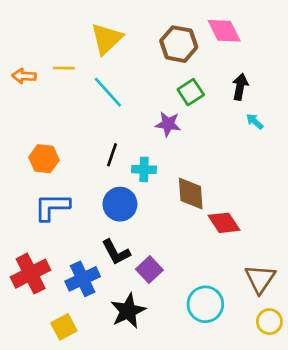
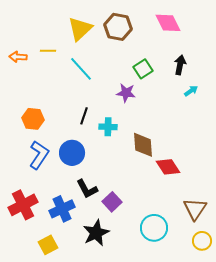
brown hexagon: (179, 44) -> (118, 27), moved
cyan arrow: (255, 121) -> (191, 91), turned 104
blue circle: (120, 204) -> (72, 153), moved
blue L-shape: (52, 207) -> (39, 155), turned 124

